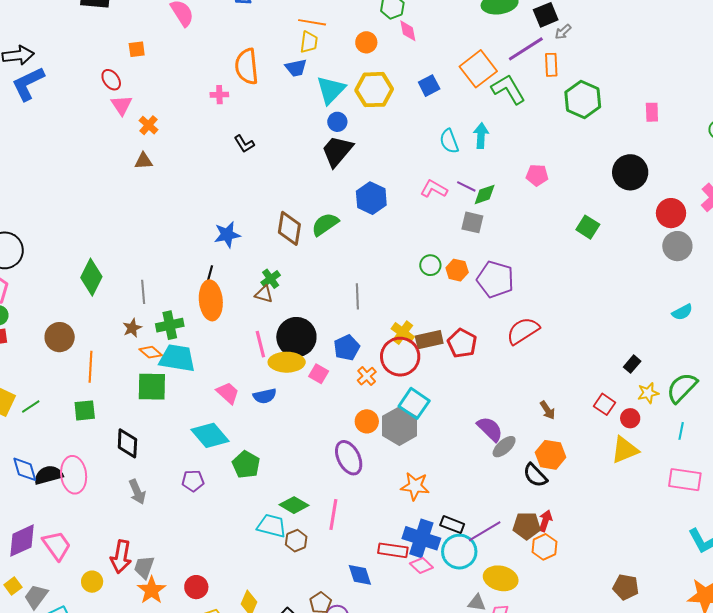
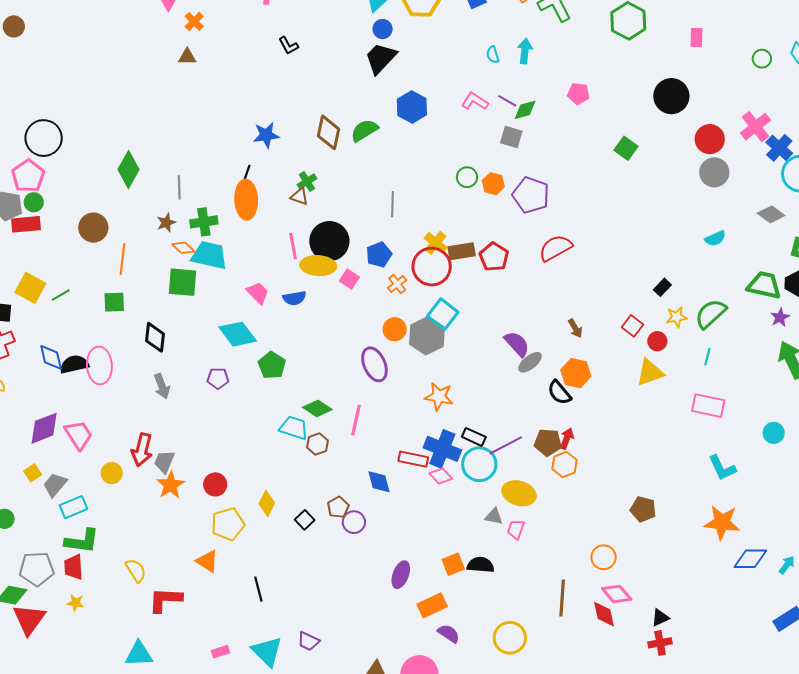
cyan semicircle: (449, 141) -> (493, 55), size x0.7

